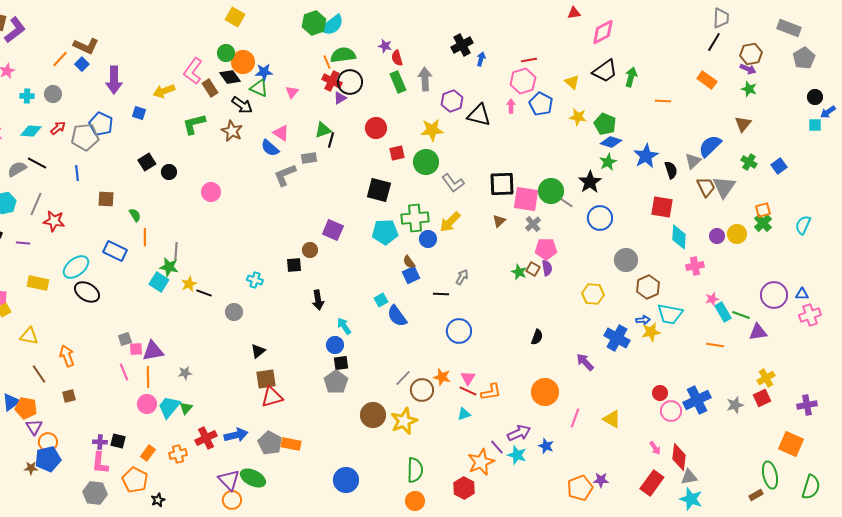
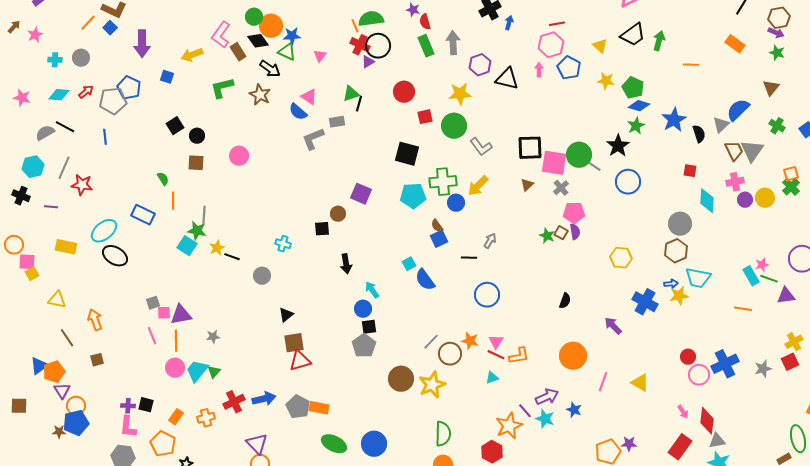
brown square: (106, 199) -> (196, 163), moved
red square: (662, 207) -> (690, 171), size x0.6
gray circle: (626, 260) -> (680, 224), moved
pink cross: (695, 266) -> (735, 182), moved
pink star: (712, 299) -> (762, 265), moved
orange pentagon: (26, 408) -> (54, 372), turned -30
green ellipse: (253, 478) -> (334, 444), moved

